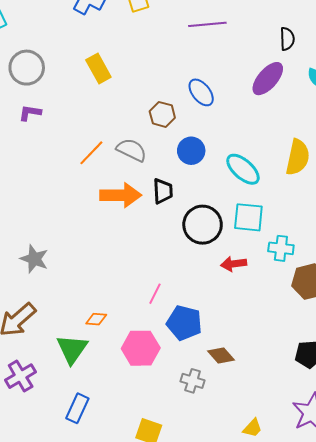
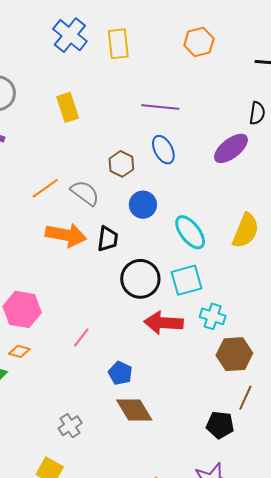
purple line: (207, 24) -> (160, 107), moved
cyan square: (248, 217) -> (187, 280), turned -32
red arrow: (234, 264) -> (163, 323), size x1.5
blue pentagon: (184, 323) -> (120, 373), moved, size x0.7
pink hexagon: (141, 348) -> (22, 309), moved
brown diamond: (221, 356) -> (134, 410), size x1.4
gray cross: (193, 381) -> (70, 426), moved, turned 30

